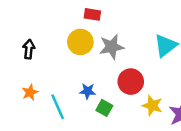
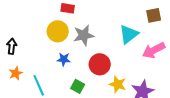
black arrow: (29, 49) -> (12, 46), moved
blue star: (88, 91) -> (64, 59), moved

